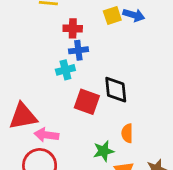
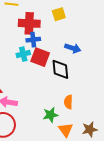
blue arrow: (134, 15) -> (73, 48), moved
red cross: (73, 28) -> (29, 23), size x1.5
red square: (87, 102) -> (40, 57), moved

